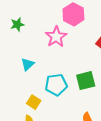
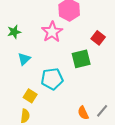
green star: (17, 24) -> (14, 32), moved
green square: (86, 81) -> (81, 59), moved

